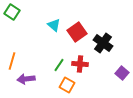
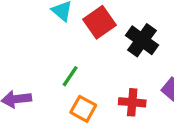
red cross: (80, 64) -> (132, 102), moved

